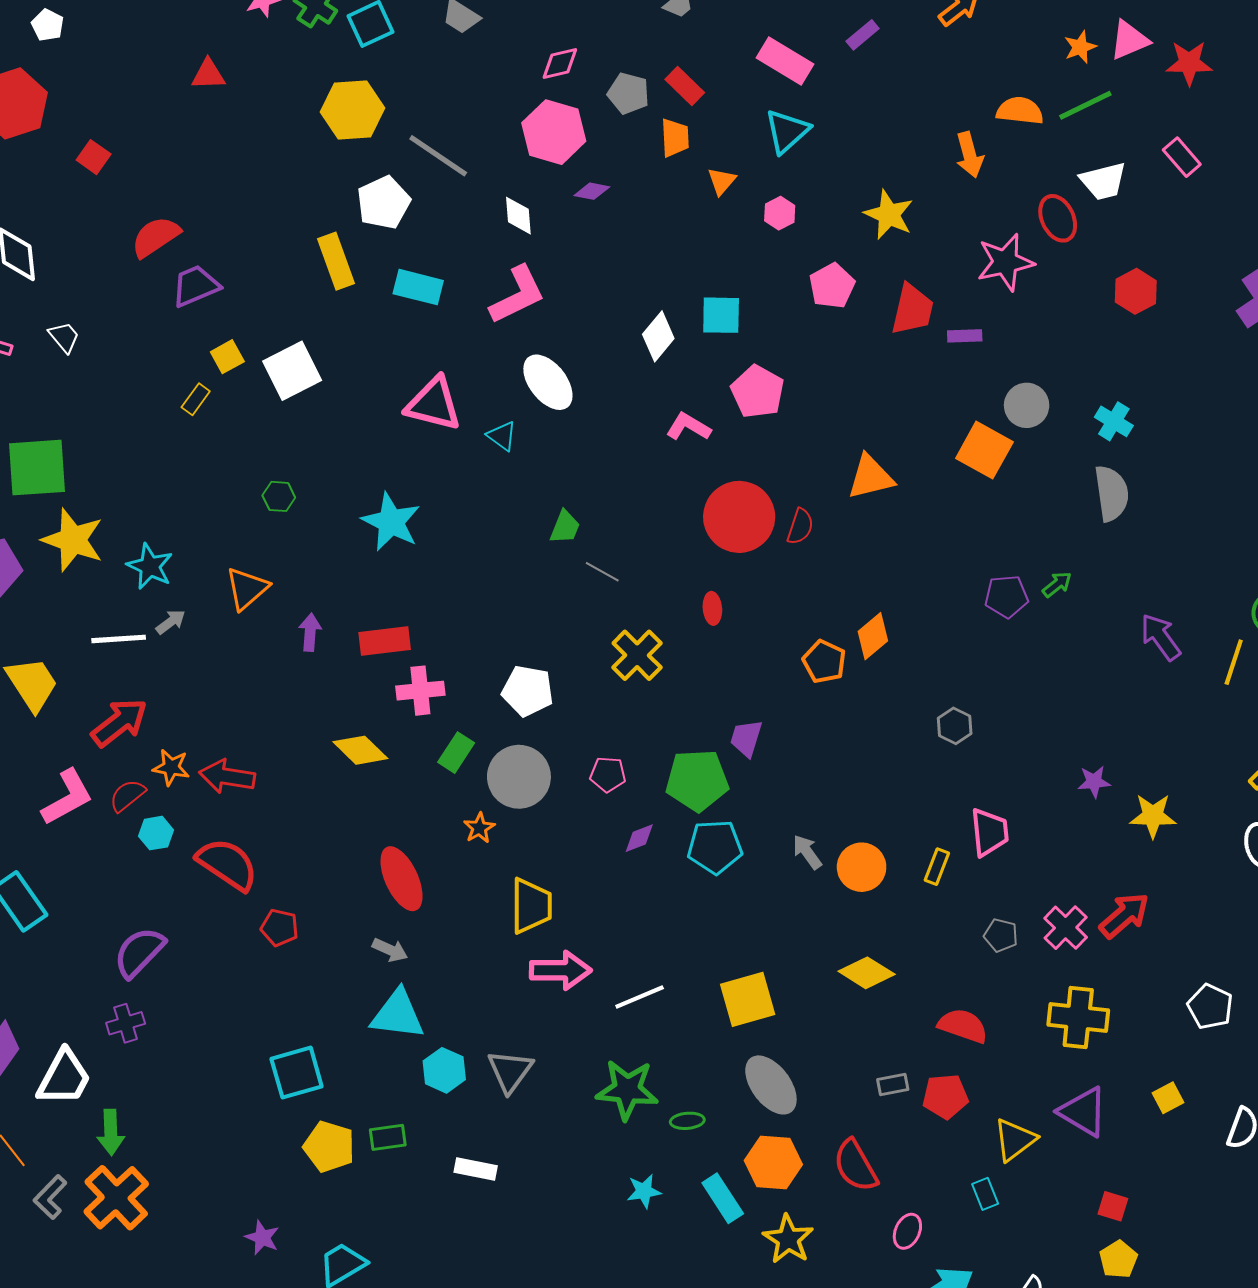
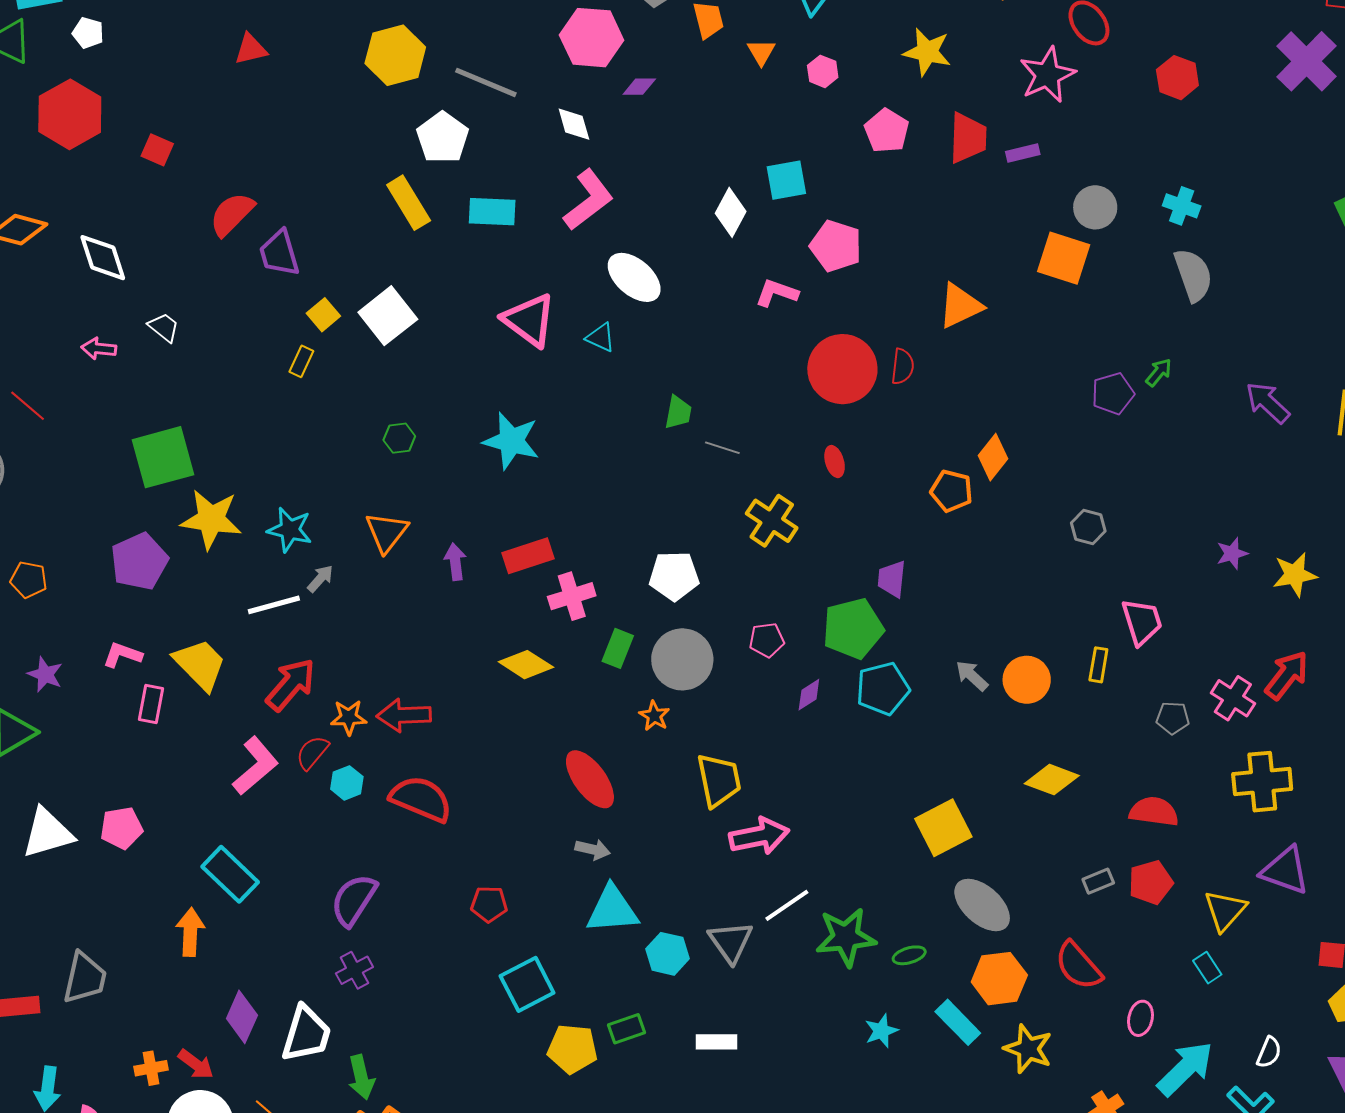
purple trapezoid: (196, 286) -> (279, 253), turned -72
pink triangle: (434, 404) -> (529, 320), turned 34
red pentagon: (280, 928) -> (489, 904), moved
white line: (640, 997) -> (787, 905), moved

